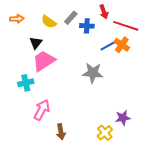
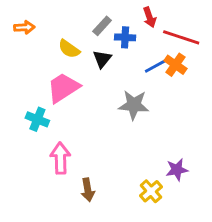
yellow semicircle: (49, 22) -> (69, 49), moved
black triangle: (36, 43) -> (102, 59), moved
cyan cross: (26, 83) -> (37, 119), turned 35
pink arrow: (42, 110) -> (60, 158), turned -30

